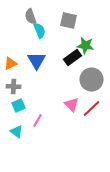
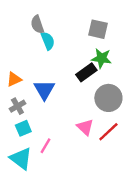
gray square: (68, 20) -> (98, 29), moved
blue triangle: (36, 60) -> (44, 90), moved
gray cross: (14, 86) -> (17, 106), turned -32
cyan triangle: (16, 132) -> (21, 159), size x1.5

